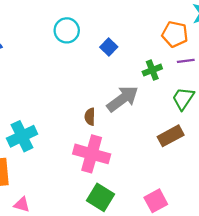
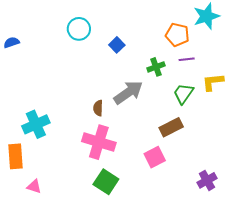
pink square: (156, 201) -> (155, 157), moved

